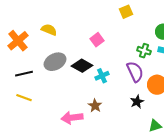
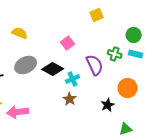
purple semicircle: (135, 72) -> (95, 65), moved
brown star: (95, 106) -> (70, 99), moved
pink arrow: (72, 118) -> (18, 112), moved

